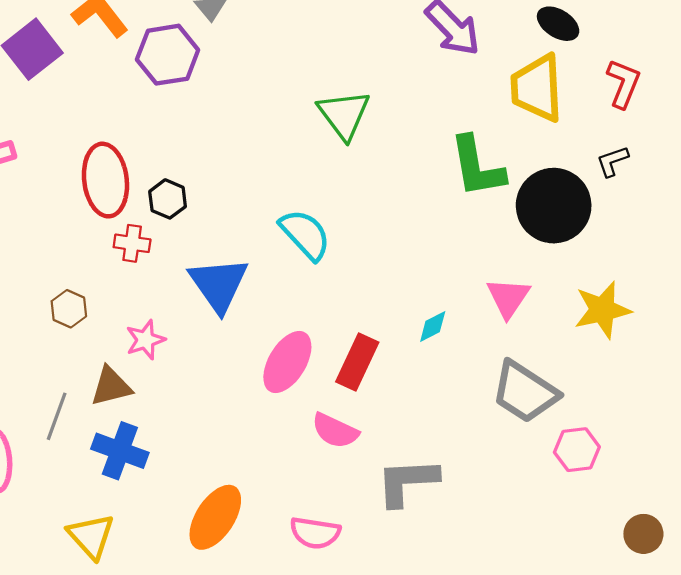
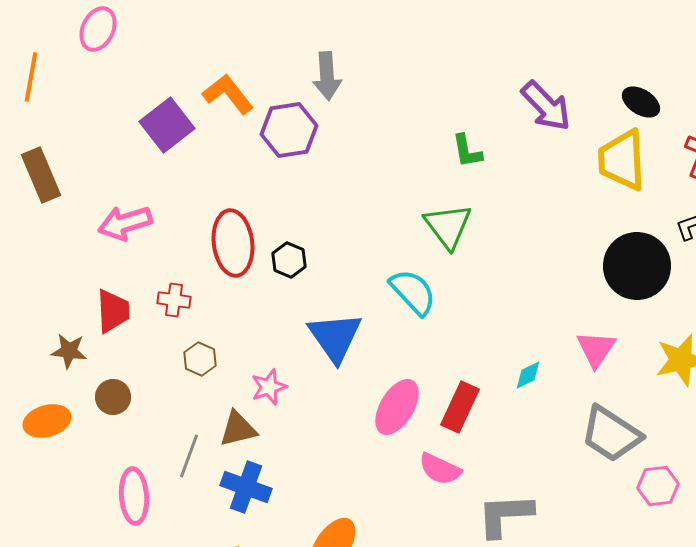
green triangle: (344, 115) -> (448, 226), moved
green L-shape: (477, 167) -> (467, 151), moved, size x0.6
red cross: (132, 243) -> (174, 300), moved

